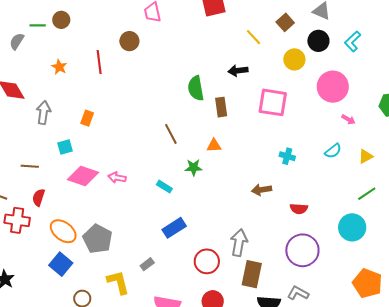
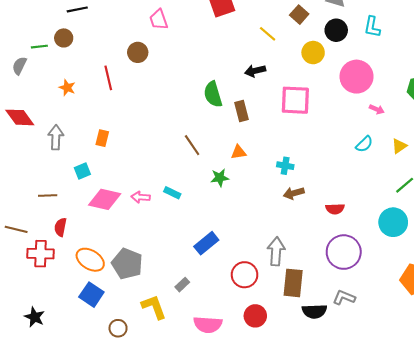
cyan L-shape: (353, 41) -> (372, 27), turned -30
cyan cross: (287, 156) -> (285, 166), moved
cyan rectangle: (164, 187) -> (172, 193), moved

